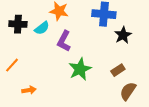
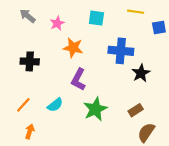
cyan semicircle: (42, 28) -> (55, 105), moved
orange arrow: (29, 90) -> (30, 131), moved, turned -64

